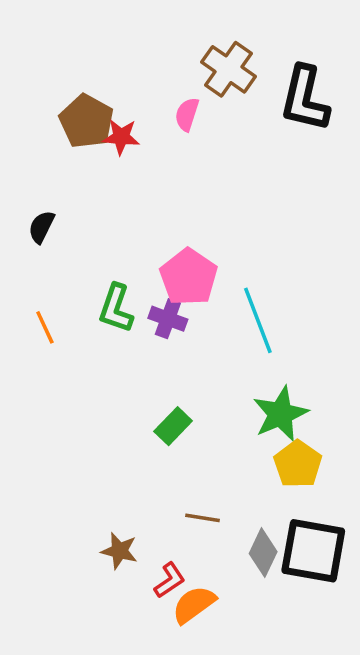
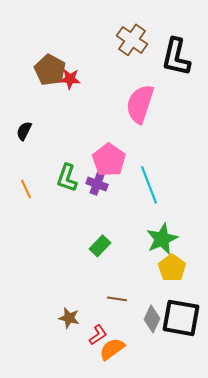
pink semicircle: (187, 114) -> (140, 104), moved, size x2.0

